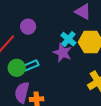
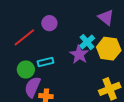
green circle: (17, 68) -> (26, 70), moved

